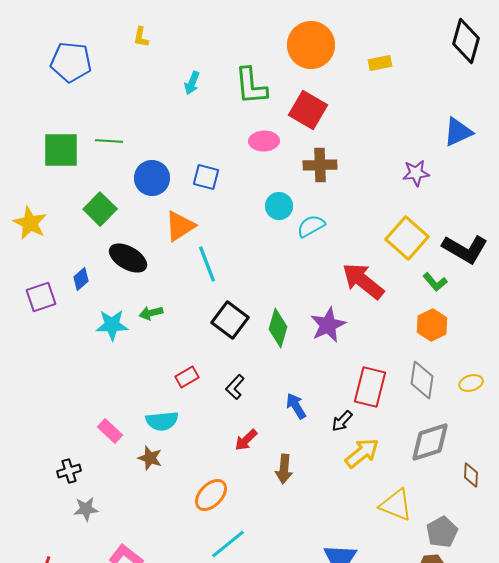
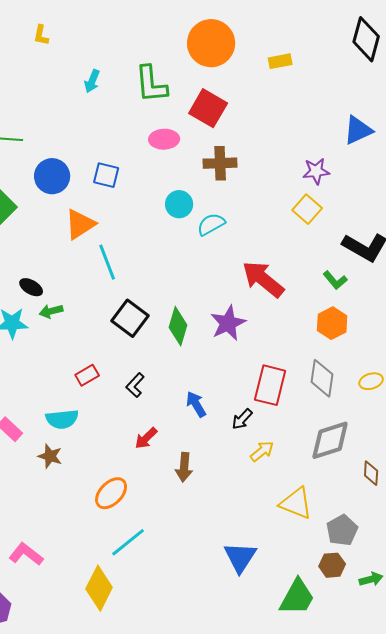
yellow square: (407, 238) -> (307, 209), moved, size x0.7
black ellipse: (128, 258) -> (31, 287), moved, size x0.6
yellow arrow: (362, 453) -> (262, 451), size x0.7

